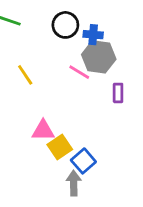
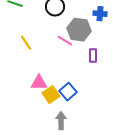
blue cross: (93, 35) -> (100, 14), moved
blue square: (83, 161) -> (68, 92), moved

